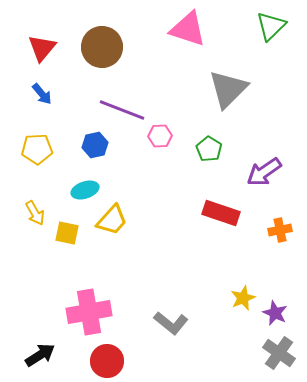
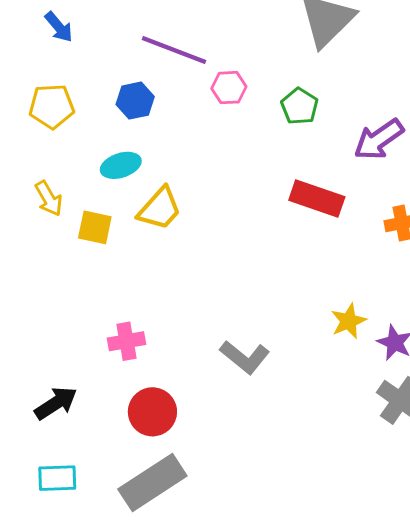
pink cross: (89, 312) -> (127, 341), size x0.6

